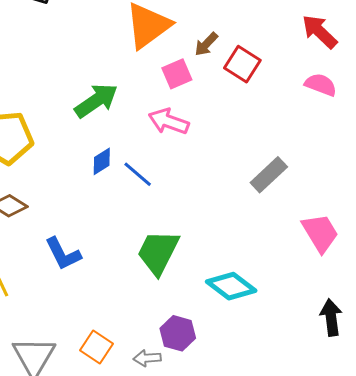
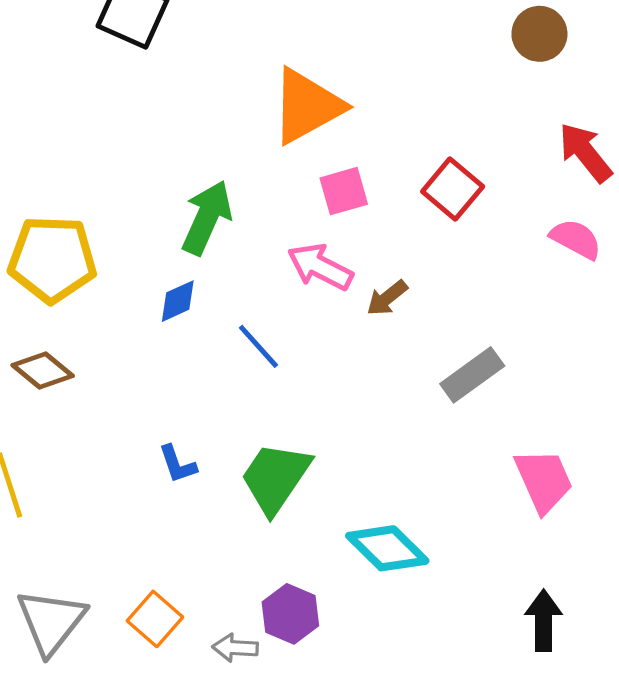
brown arrow: (206, 44) -> (387, 298), moved
green arrow: (96, 101) -> (207, 218), turned -39
blue diamond: (102, 161) -> (178, 301), moved
blue L-shape: (63, 254) -> (178, 464), moved, size x0.7

